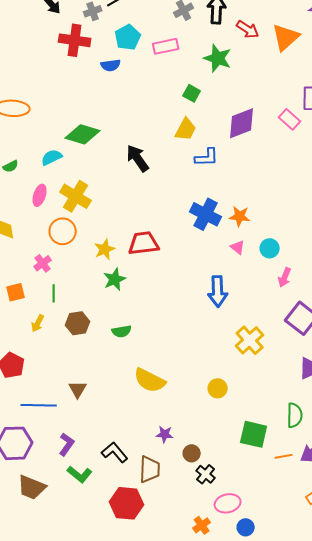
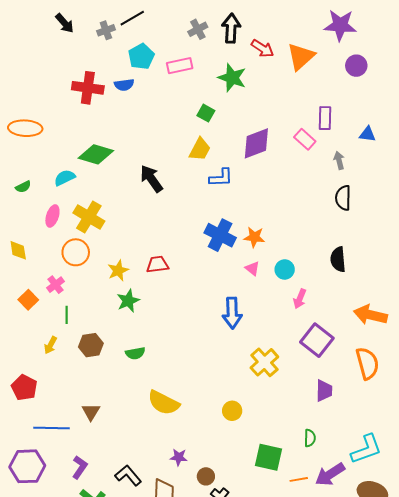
red cross: (75, 40) -> (88, 88), moved
red trapezoid: (144, 243) -> (157, 264), size x0.7
orange square: (16, 292) -> (28, 300), moved, turned -30
green semicircle: (295, 415) -> (310, 438), size x0.7

